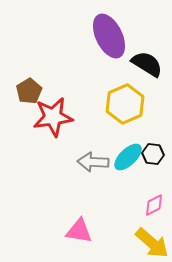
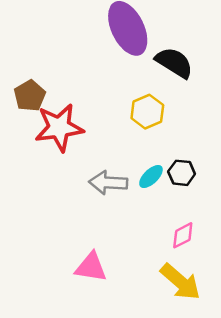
yellow hexagon: (125, 104) -> (147, 112), size x0.7
cyan ellipse: (128, 157) -> (151, 176), size x0.7

